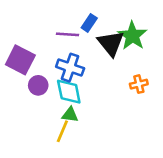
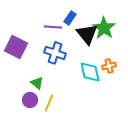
purple circle: (38, 85) -> (30, 100), moved
cyan diamond: (69, 92) -> (90, 72), moved
green triangle: (70, 115) -> (37, 83), moved, turned 32

